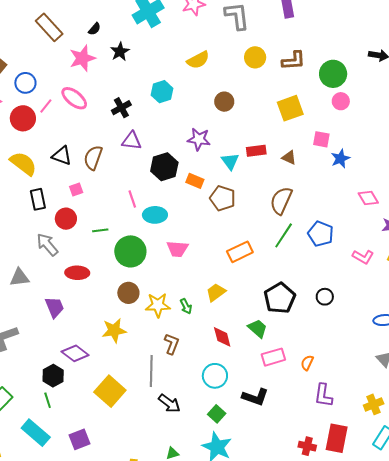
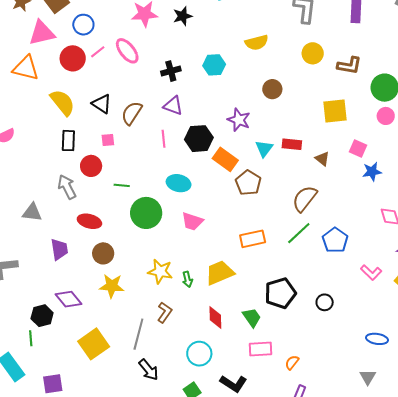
orange rectangle: (195, 181) -> (225, 159), size x1.4
pink line: (132, 199) -> (163, 139), moved
yellow trapezoid: (216, 292) -> (220, 273), size x1.4
brown circle: (128, 293) -> (103, 253), moved

